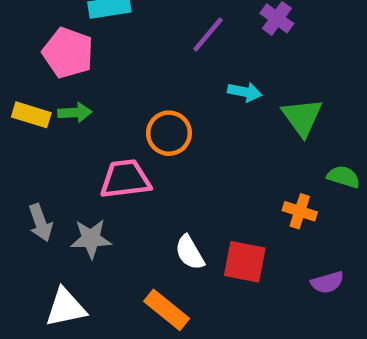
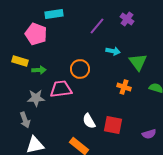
green arrow: (75, 113) -> (39, 70), moved
orange cross: (300, 211) -> (124, 87), moved
gray arrow: (40, 223) -> (25, 120), moved
gray star: (91, 239) -> (36, 98), moved

